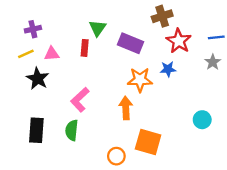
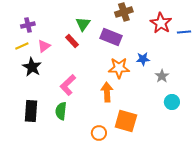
brown cross: (162, 16) -> (124, 12), moved
red star: (179, 41) -> (161, 23), moved
red rectangle: (85, 48) -> (72, 41), turned -48
pink triangle: (52, 54) -> (44, 46), turned -32
gray star: (213, 62) -> (162, 76), moved

